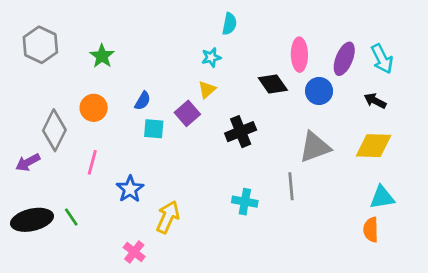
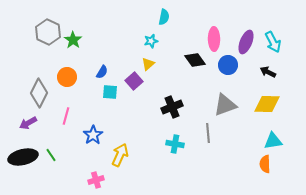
gray hexagon: (40, 45) -> (48, 32), moved
black cross: (241, 132) -> (172, 107), moved
purple arrow: (28, 162) -> (28, 123), moved
pink cross: (134, 252) -> (96, 180), turned 35

